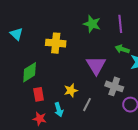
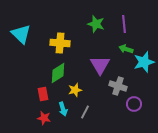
cyan triangle: (16, 34) -> (21, 34), size x1.5
green diamond: (30, 72) -> (58, 73), moved
gray line: (87, 105) -> (85, 112), moved

